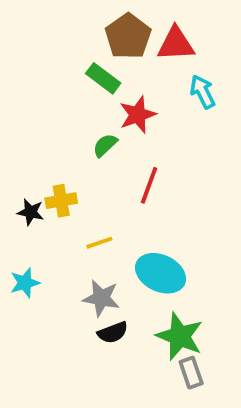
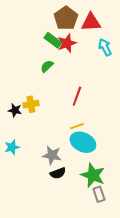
red star: (138, 115) -> (67, 43), moved
green semicircle: (105, 145) -> (47, 66), moved
yellow line: (99, 243) -> (77, 126), moved

